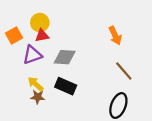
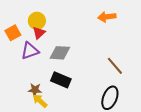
red triangle: (42, 36) -> (39, 33), turned -32
orange arrow: (115, 36) -> (107, 17), moved, turned 108
yellow arrow: (36, 84) -> (40, 101), moved

